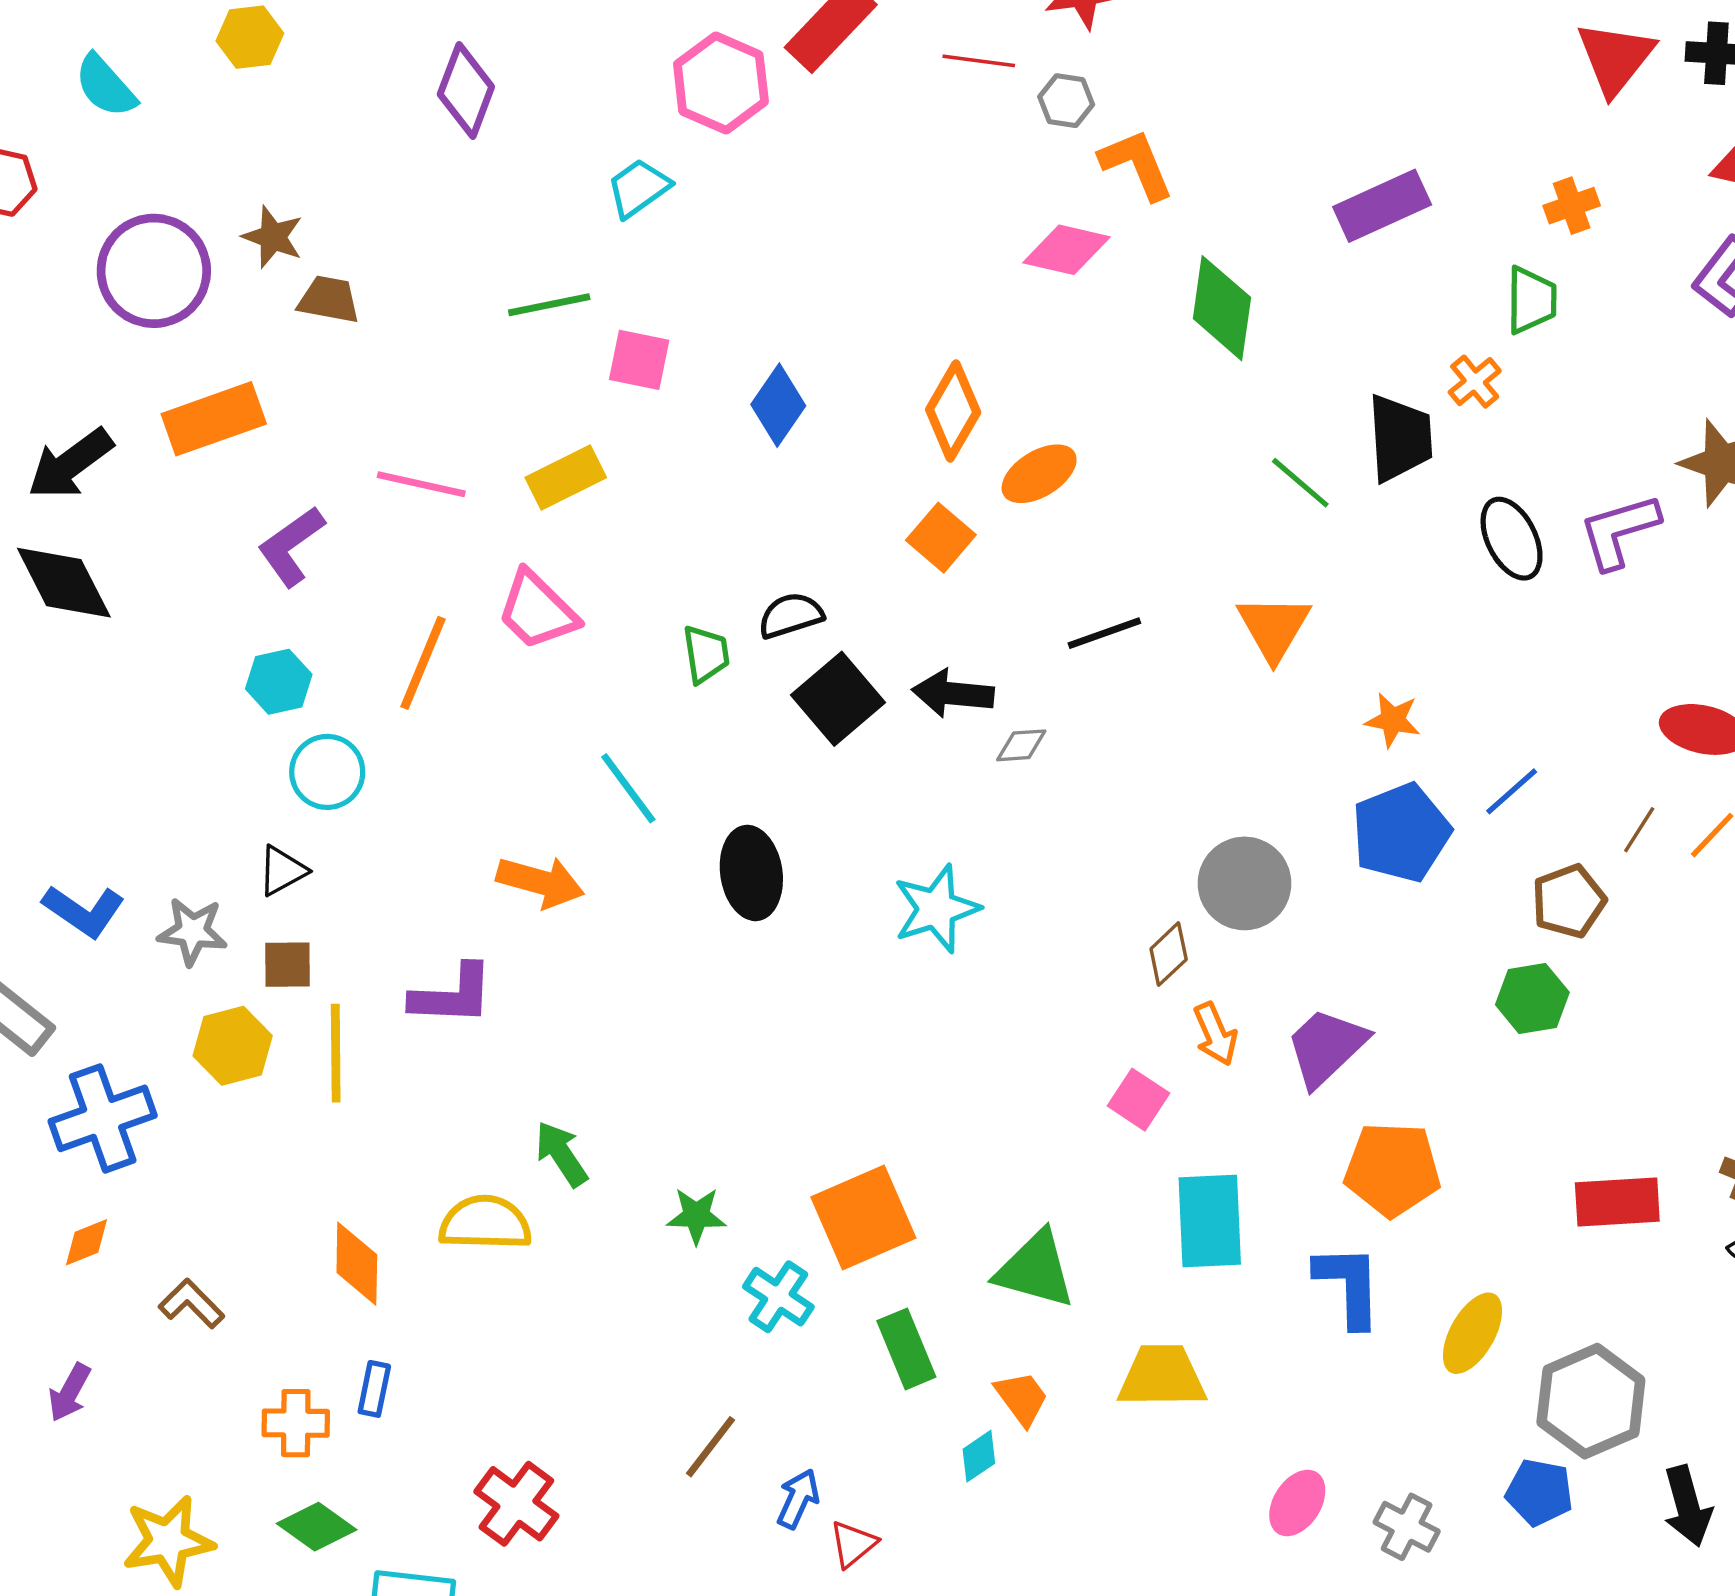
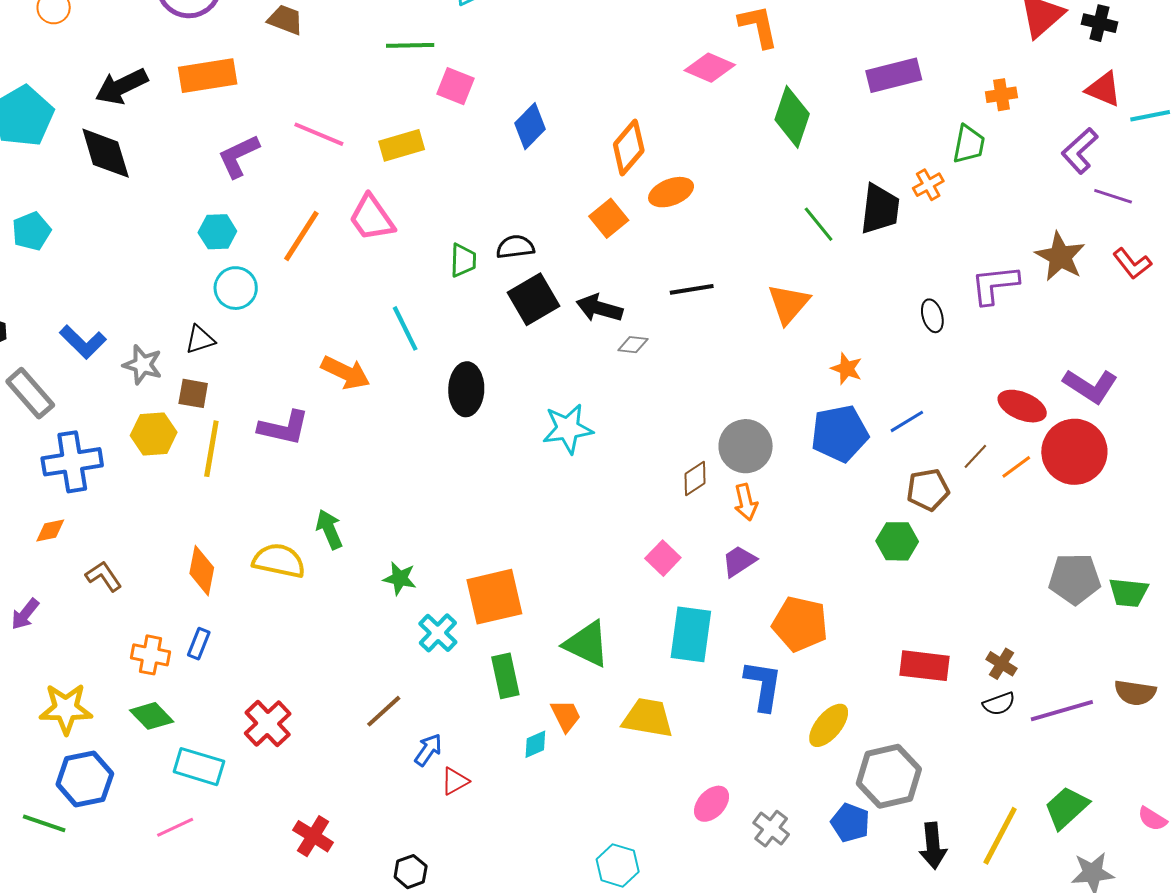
black ellipse: (1512, 539) -> (932, 316), moved, size x0.7
orange arrow: (1215, 1034) -> (746, 502), moved
purple trapezoid: (1326, 1047) -> (739, 561), moved, size x0.7

